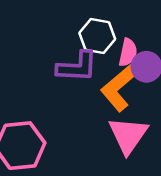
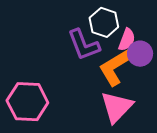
purple L-shape: (77, 67) -> (84, 45), turned 57

